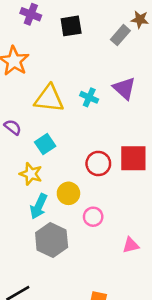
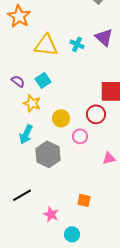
purple semicircle: (13, 127) -> (18, 81), moved
red circle: (98, 163) -> (96, 114), moved
cyan arrow: (39, 206) -> (26, 134), moved

